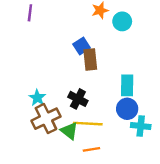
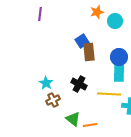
blue circle: (127, 109) -> (119, 57), moved
brown cross: (46, 119) -> (53, 100), size x0.6
yellow line: (88, 124) -> (109, 94), moved
green triangle: (69, 131) -> (73, 119), moved

